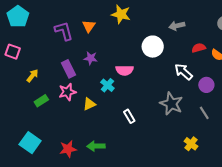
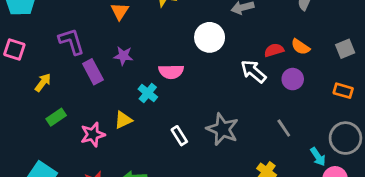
purple L-shape: (64, 31) -> (71, 41), moved
red semicircle: (199, 48) -> (274, 50), moved
purple circle: (206, 85) -> (293, 79), moved
pink star: (67, 92) -> (93, 135), moved
gray star: (171, 104) -> (222, 129), moved

